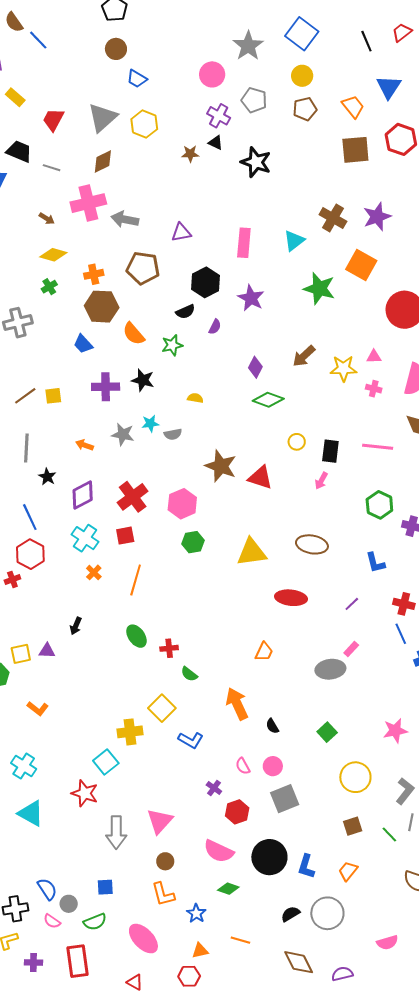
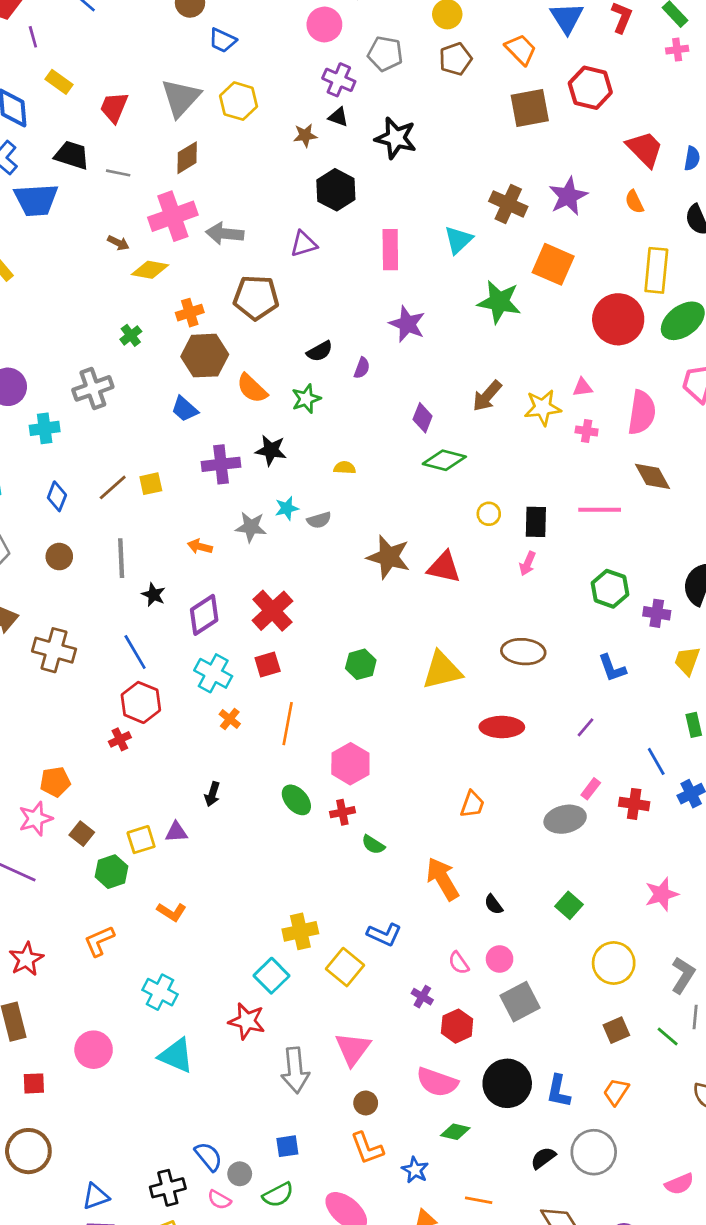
yellow diamond: (53, 255) -> (150, 270), moved
black hexagon: (205, 282) -> (336, 190), moved
pink hexagon: (182, 504) -> (350, 764), moved
red cross: (404, 604) -> (634, 804), moved
yellow square: (162, 708) -> (345, 967), moved

